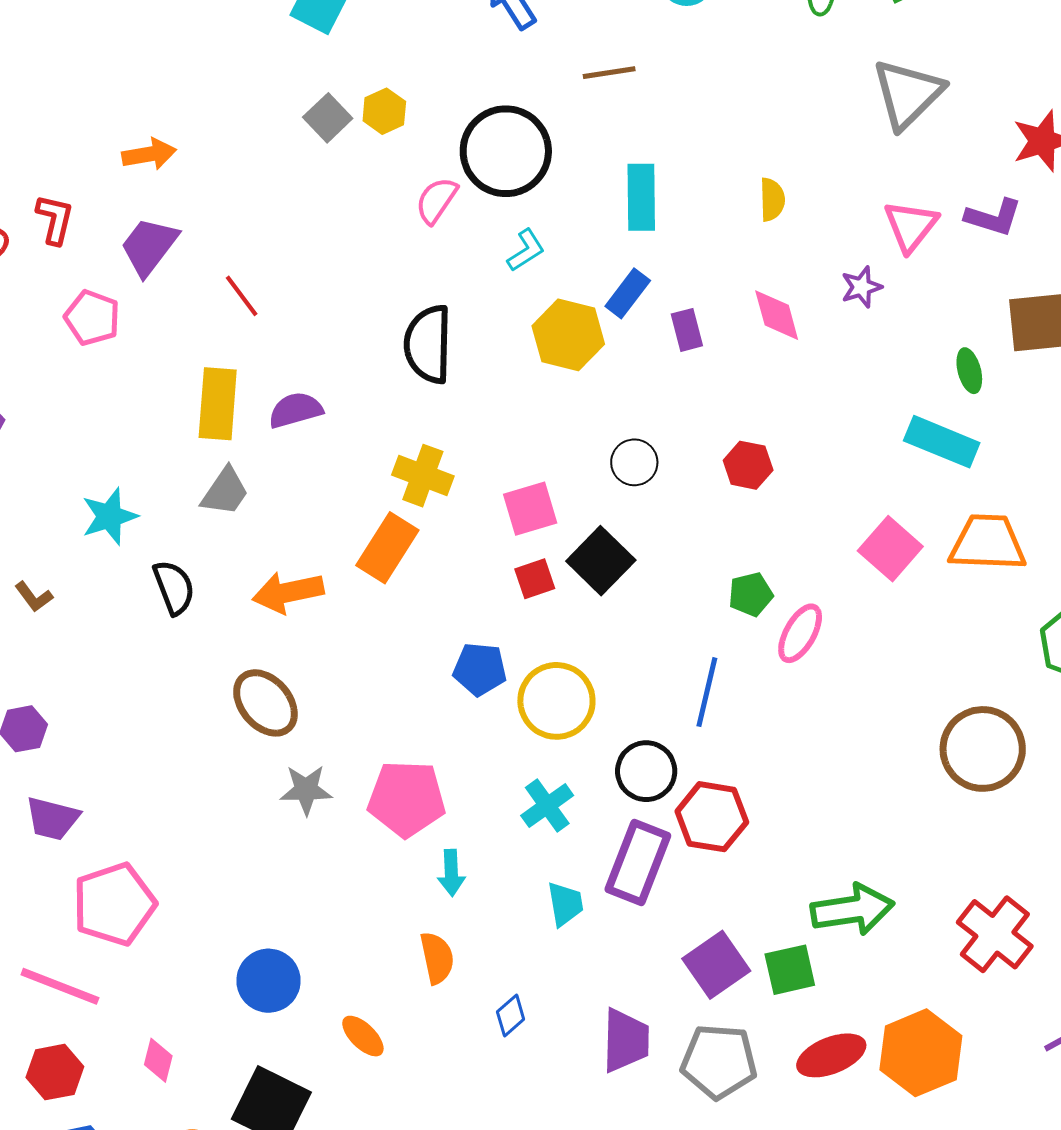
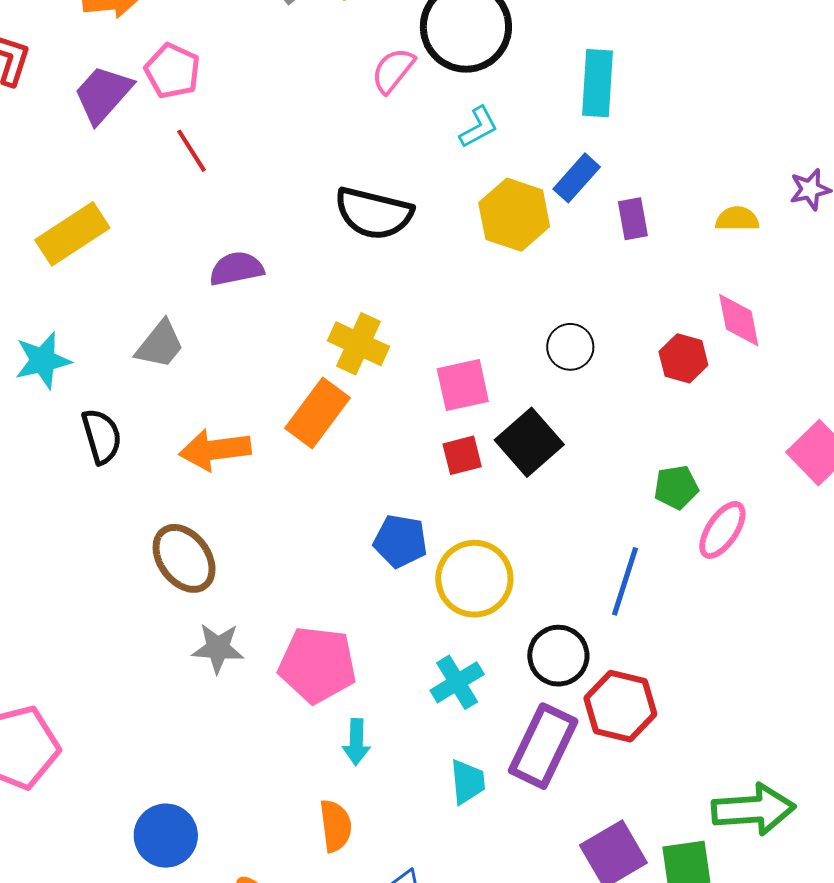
yellow semicircle: (772, 200) -> (737, 219), moved, turned -93
pink diamond: (777, 315) -> (739, 320), moved
pink pentagon: (92, 318) -> (172, 71), moved
black semicircle: (428, 344) -> (374, 213), turned -82
yellow rectangle: (218, 404) -> (72, 234), moved, turned 48

